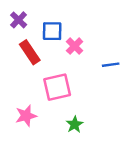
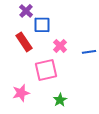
purple cross: (19, 20) -> (26, 11), moved
pink cross: (75, 46) -> (60, 46), moved

